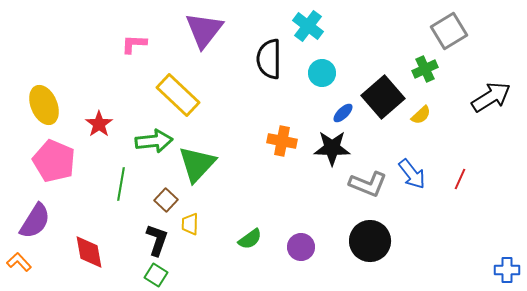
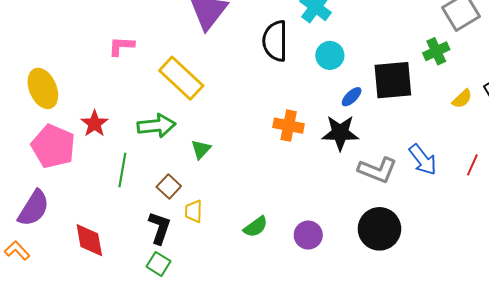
pink L-shape: (134, 44) -> (121, 46), moved
black square: (383, 97) -> (393, 80), turned 36
yellow semicircle: (421, 115) -> (462, 99), moved
red star: (99, 124) -> (95, 124), moved
green triangle: (197, 164) -> (201, 149), size x0.5

